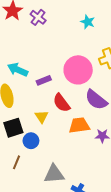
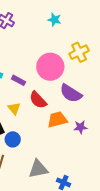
purple rectangle: (44, 80) -> (19, 80), turned 56
yellow triangle: (41, 117) -> (14, 108), moved

